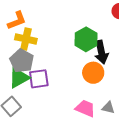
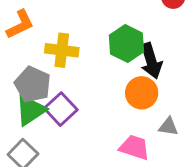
yellow cross: (26, 39) -> (62, 50), moved
purple square: (39, 79) -> (61, 109), turned -30
gray triangle: (108, 108) -> (168, 127), moved

